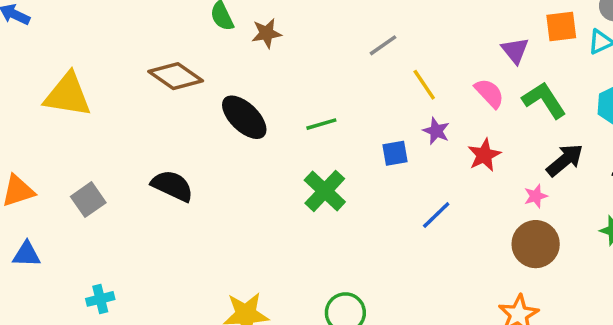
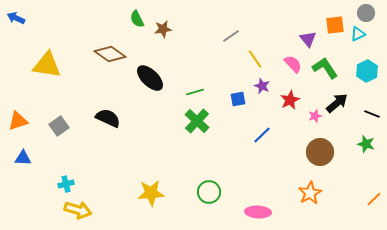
green line: (321, 124) -> (195, 92), moved
pink star: (536, 196) -> (315, 116), moved

